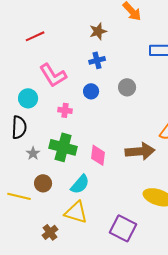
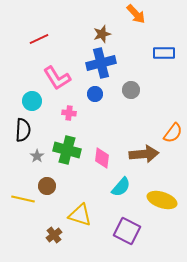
blue cross: (97, 60) -> (101, 63), size x1.8
cyan semicircle: (80, 184) -> (121, 187), moved

